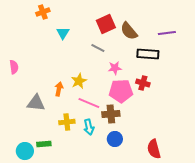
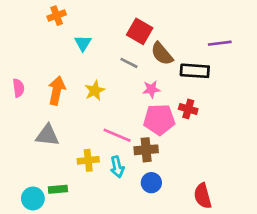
red square: (106, 24) -> (140, 31), turned -36
brown semicircle: (129, 31) -> (162, 54), moved
yellow star: (79, 81) -> (95, 91), moved
orange arrow: (59, 89) -> (57, 91), moved, size x1.5

